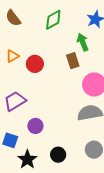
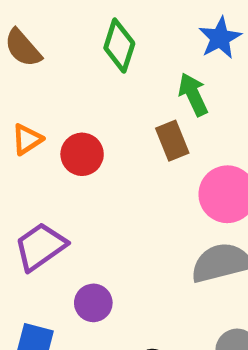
green diamond: (53, 20) -> (119, 46), turned -40

